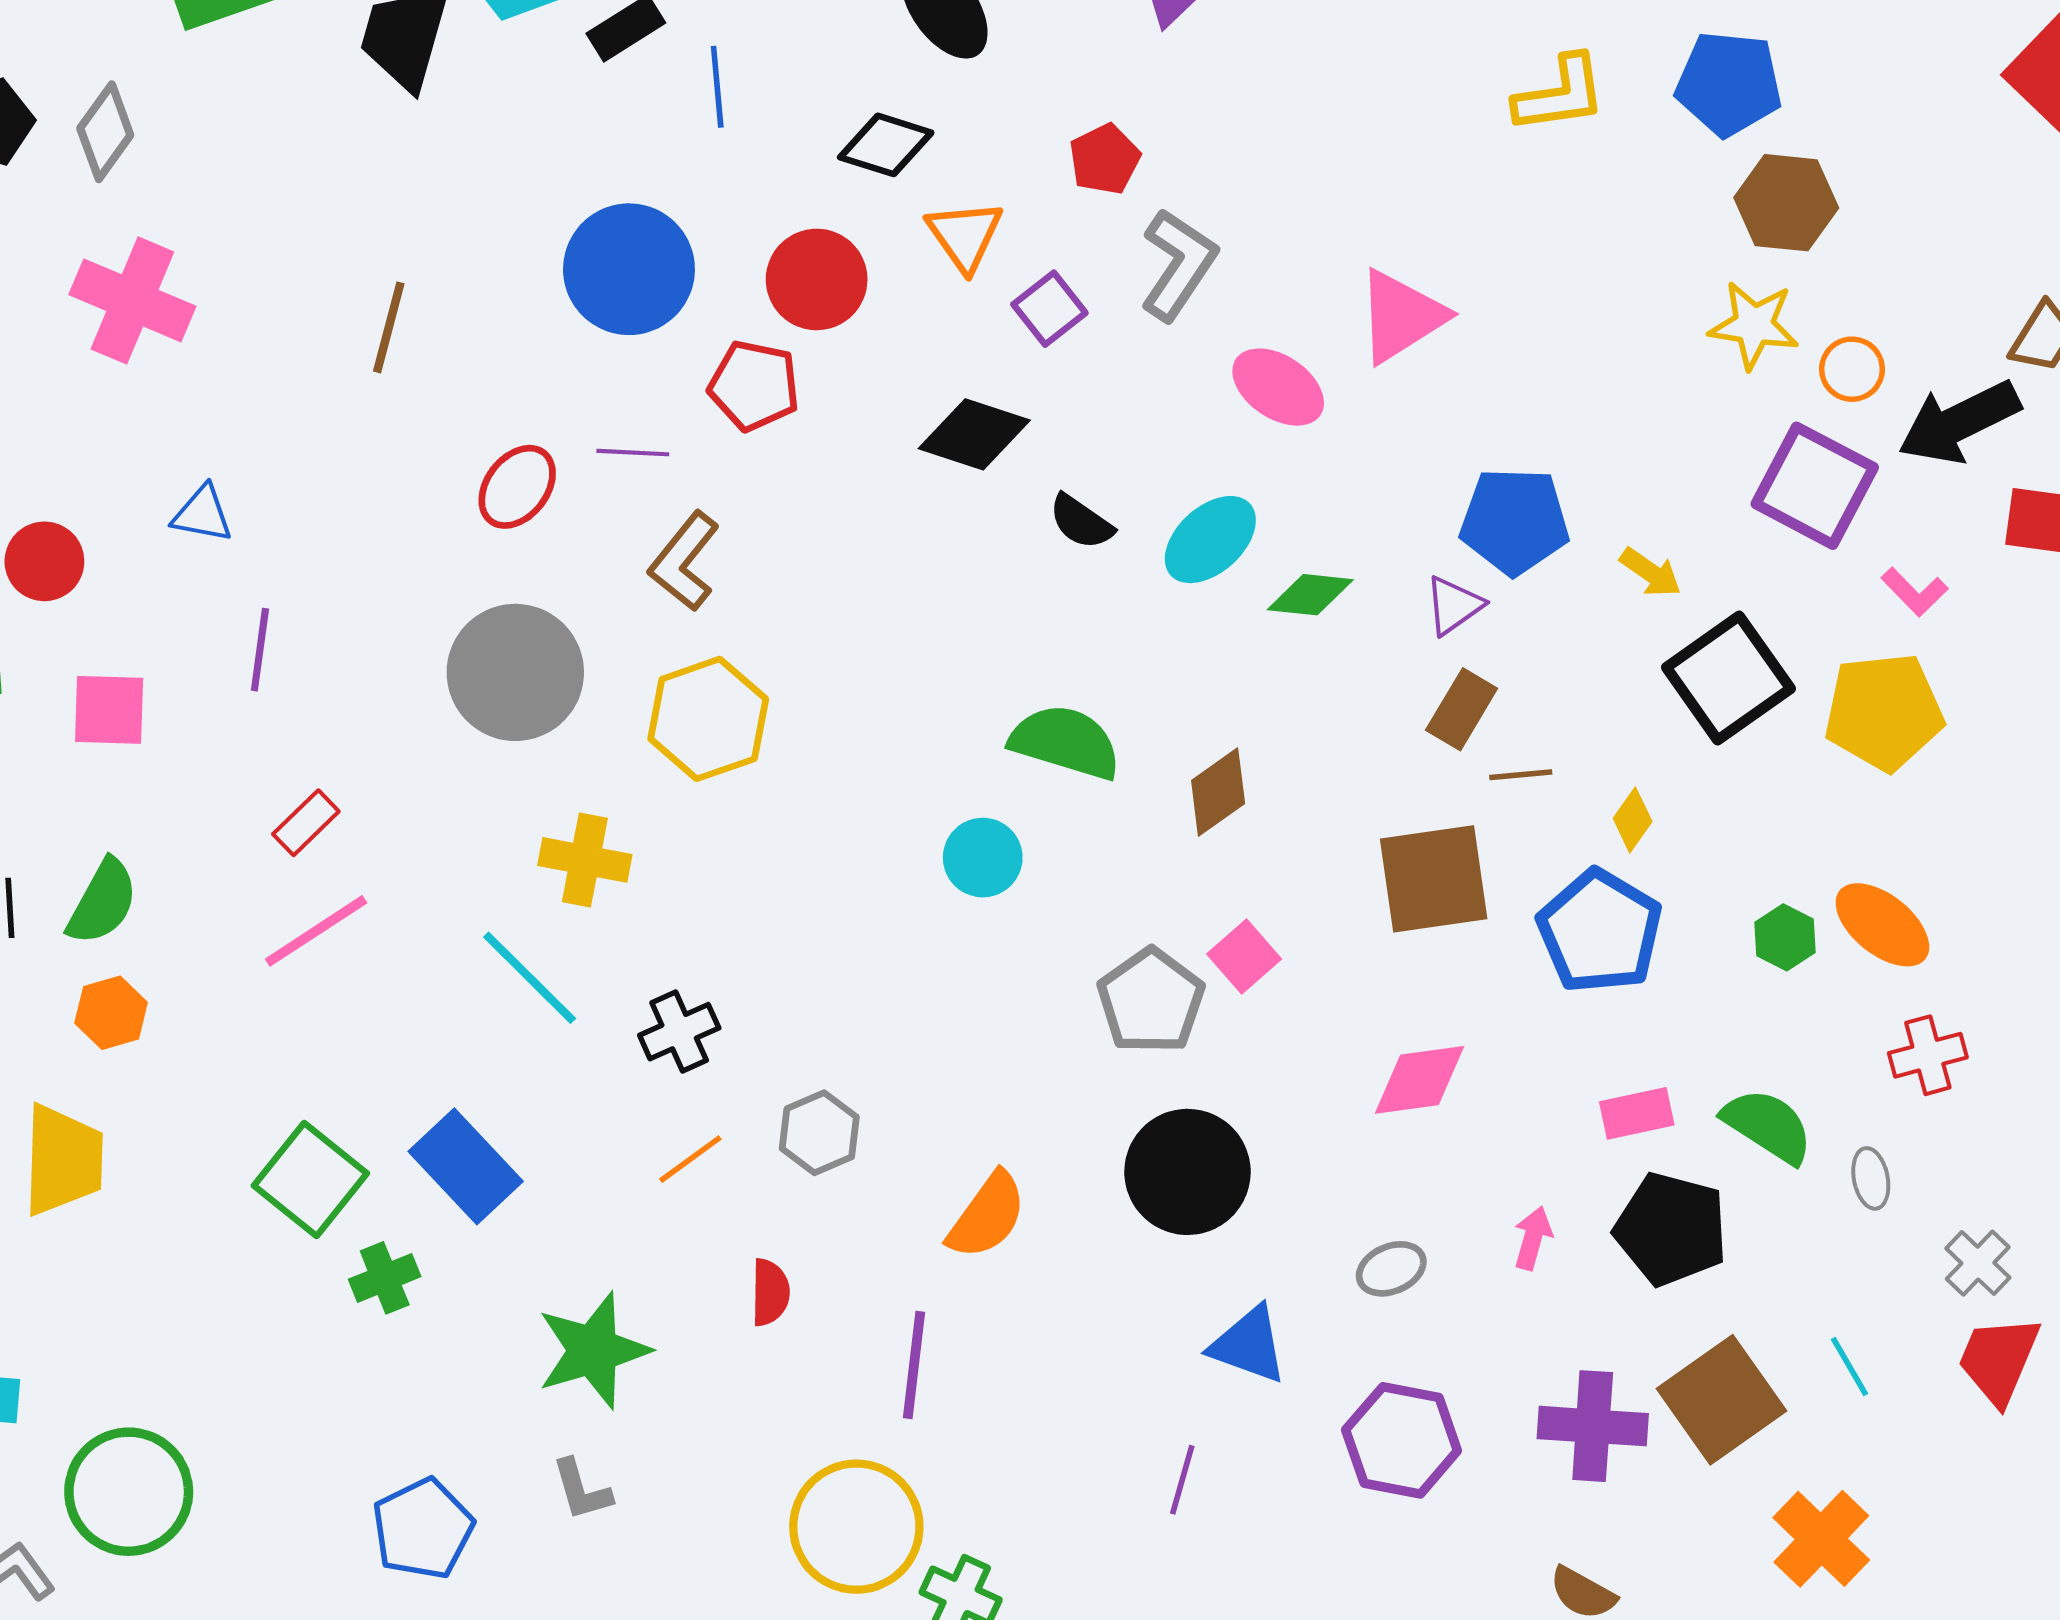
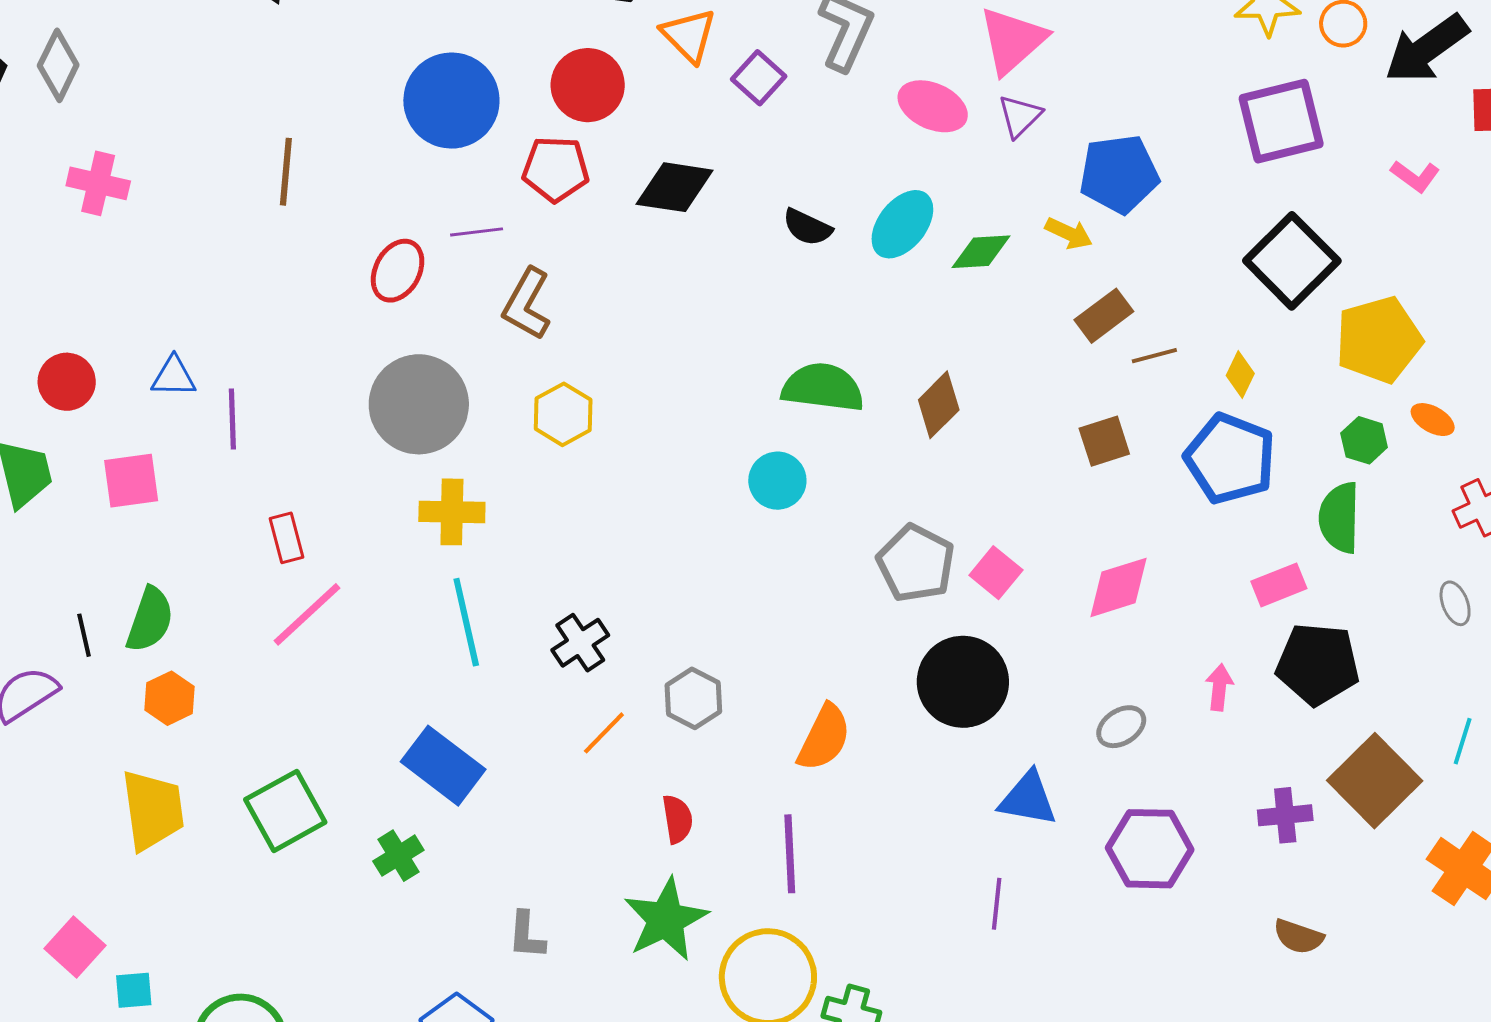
pink cross: (132, 300) -> (98, 183), size x0.7
black diamond: (974, 434) -> (675, 187), moved
purple square: (1815, 486) -> (1281, 121), moved, turned -32
blue triangle: (203, 514) -> (174, 377), moved
yellow arrow: (1651, 572) -> (1069, 233), moved
purple triangle: (1454, 605) -> (1020, 116), moved
brown rectangle: (1462, 709) -> (1104, 316), turned 32
yellow pentagon: (1884, 712) -> (1379, 340), moved
yellow hexagon: (708, 719) -> (563, 414), size x0.7
red rectangle: (306, 823) -> (286, 538), turned -51
yellow cross: (585, 860) -> (452, 512), moved
brown square: (1434, 879) -> (1104, 441), size x0.6
orange ellipse: (1882, 925) -> (1433, 420), size x0.6
pink square: (1244, 957) -> (996, 573), moved
cyan line: (530, 978) -> (466, 622), turned 42
green semicircle: (1768, 1126) -> (1340, 518), moved, turned -112
green square: (310, 1179) -> (285, 811), moved, turned 32
green star: (593, 1350) -> (666, 919), moved
cyan line: (1849, 1366) -> (1463, 741), turned 57
purple cross: (1593, 1426) -> (1285, 815), size x0.7
gray L-shape: (582, 1490) -> (527, 935), moved, turned 30

